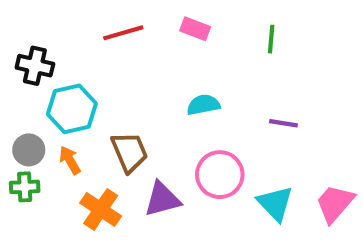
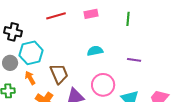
pink rectangle: (195, 29) -> (91, 14), turned -32
gray circle: (29, 150) -> (10, 63), moved

